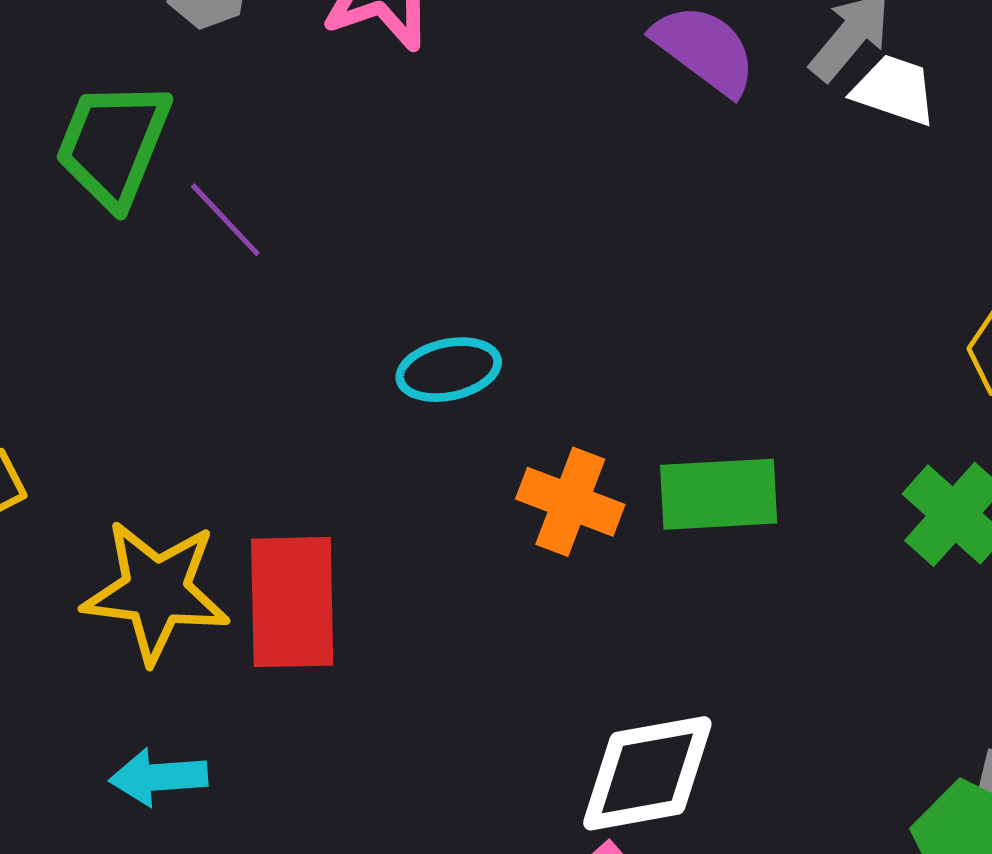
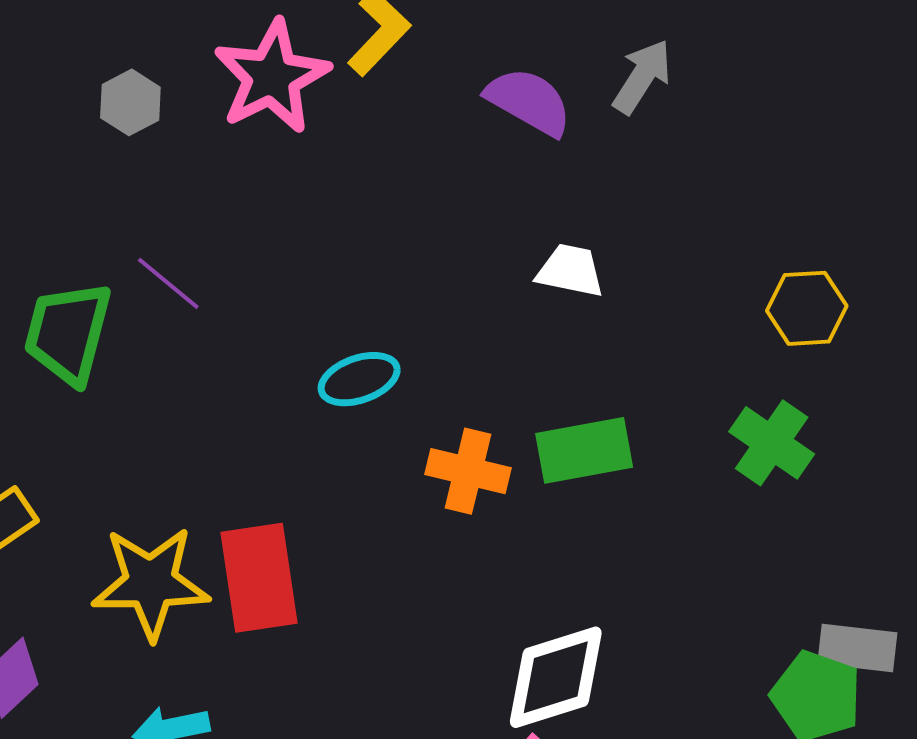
white trapezoid: (894, 90) -> (570, 271), moved
green trapezoid: (113, 144) -> (68, 333), moved

